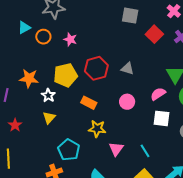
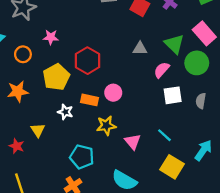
orange circle: (43, 37) -> (23, 54), moved
gray triangle: (128, 69) -> (140, 49), moved
white star: (48, 95) -> (65, 112), moved
pink circle: (127, 102) -> (113, 93), moved
yellow triangle: (49, 118) -> (38, 130), moved

